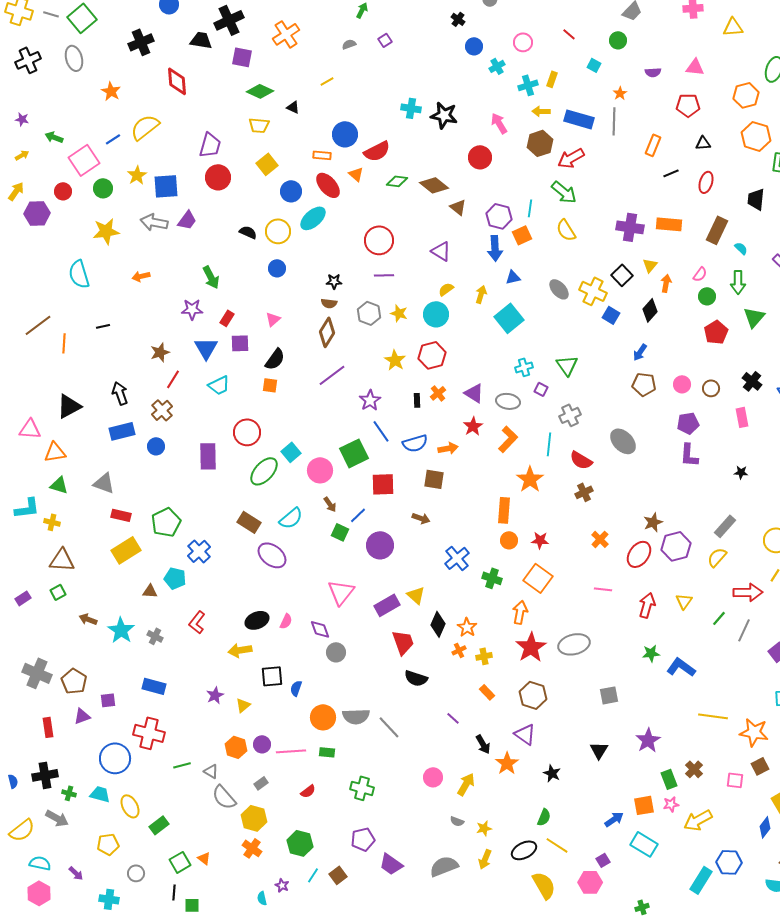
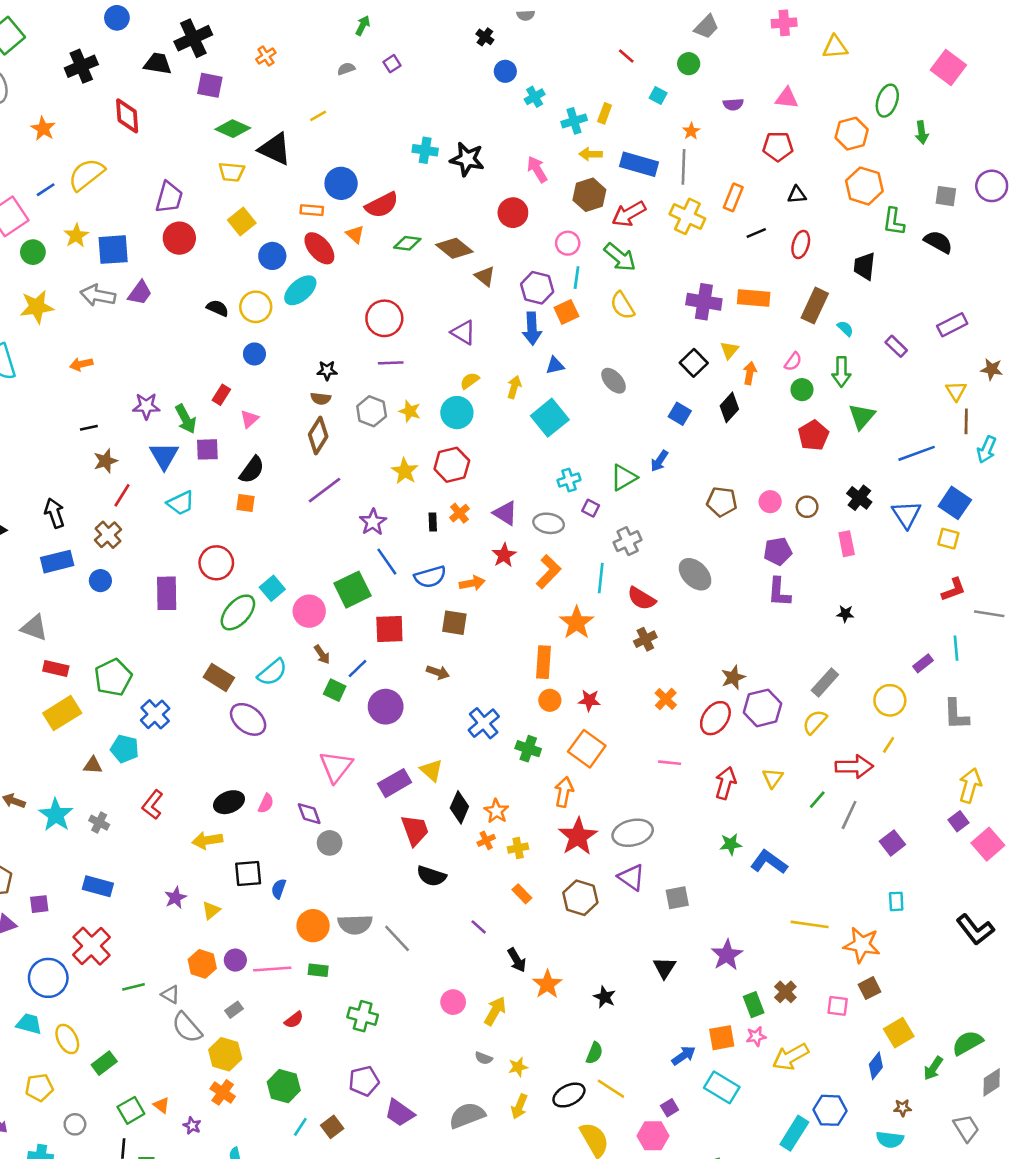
orange cross: (286, 34) -> (266, 56), size x0.6
pink circle: (523, 42) -> (568, 243), moved
black triangle: (293, 107) -> (275, 149), size x2.0
green arrow: (211, 277) -> (186, 419), moved
yellow cross: (593, 291) -> (687, 216), moved
red rectangle: (227, 318) -> (221, 395), moved
black line: (103, 326) -> (89, 428), moved
blue arrow: (640, 352) -> (659, 461), moved
green triangle: (567, 365) -> (624, 477), turned 35
red cross: (149, 733) -> (91, 946), turned 32
purple triangle: (525, 734) -> (631, 877), moved
purple star: (282, 885) -> (192, 1126), moved

